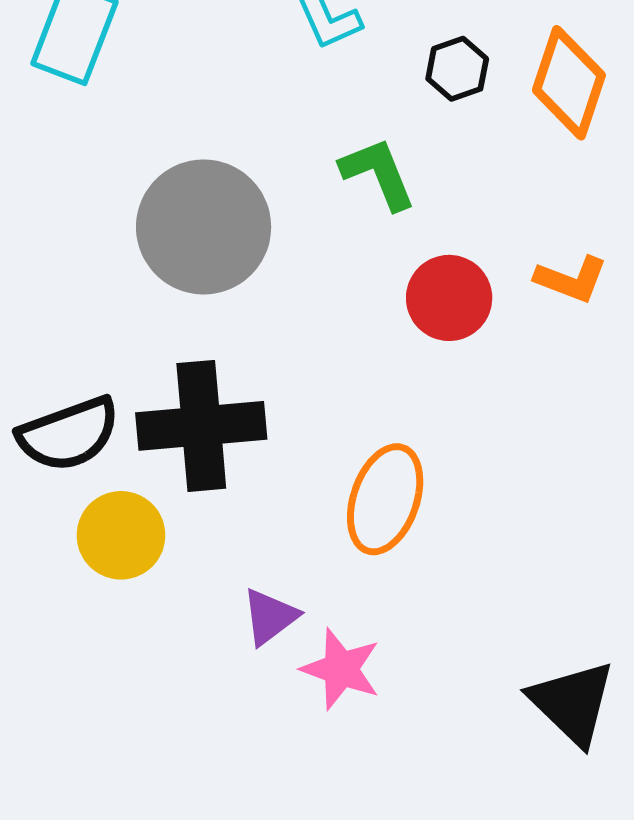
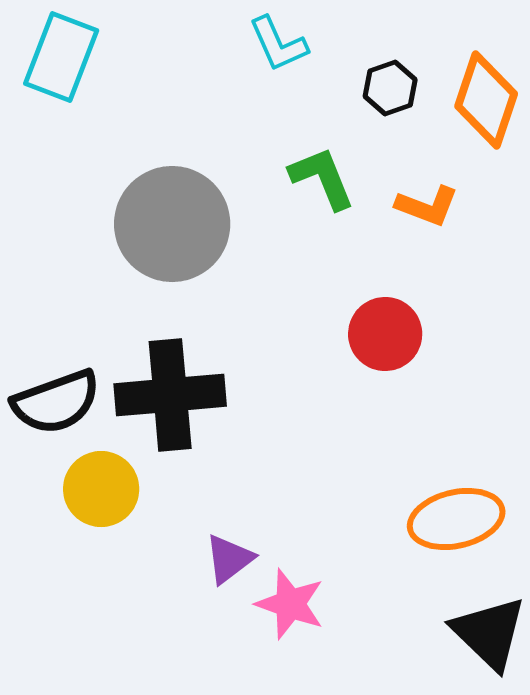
orange L-shape: (571, 279) -> (427, 206), moved
red circle: (449, 298) -> (385, 334), moved
orange ellipse: (385, 499) -> (456, 519), moved, turned 58

